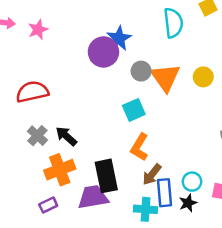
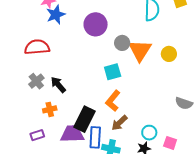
blue star: (119, 38) -> (56, 15), moved
orange cross: (60, 170) -> (50, 109), size x0.6
black rectangle: (106, 176) -> (85, 119), turned 30
blue rectangle: (164, 193) -> (95, 137), moved

